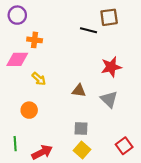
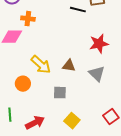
yellow arrow: (39, 79) -> (41, 65), moved, size x1.5
gray square: (81, 128) -> (60, 93), moved

